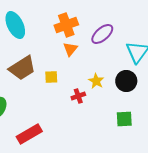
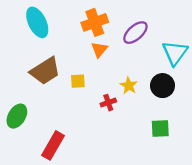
red rectangle: (29, 134) -> (53, 145), turned -30

